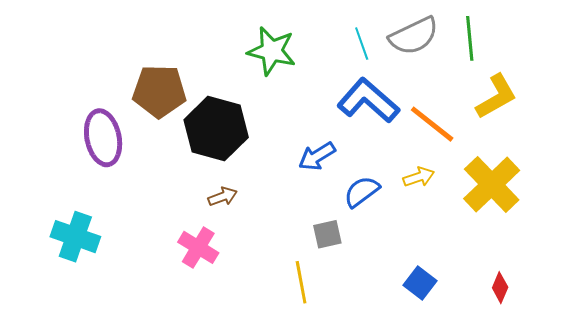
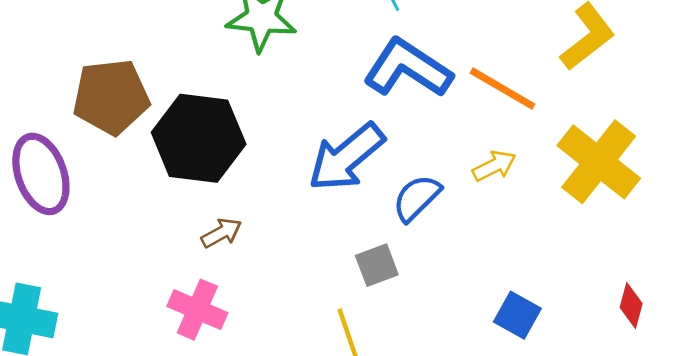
blue arrow: (317, 156) -> (346, 157), size x1.5

